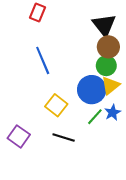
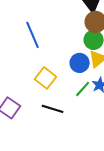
blue circle: (92, 90) -> (80, 63), size x0.7

